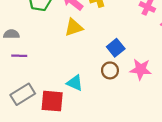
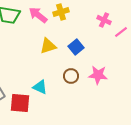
yellow triangle: (74, 27) -> (48, 46), moved
blue square: (116, 48) -> (76, 47), moved

